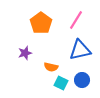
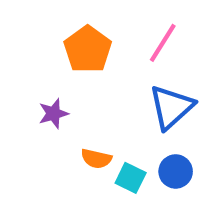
blue triangle: (80, 50) -> (171, 107), turned -30
orange semicircle: (51, 67) -> (96, 159), moved

